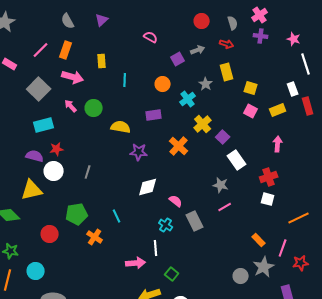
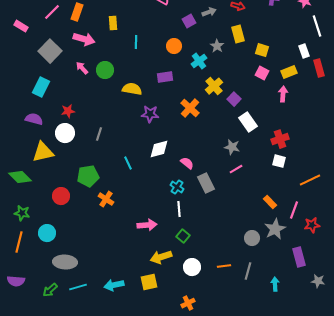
cyan rectangle: (44, 125) -> (41, 87), moved, turned -48
pink arrow: (278, 144) -> (283, 94), moved
purple semicircle: (35, 156) -> (34, 119), moved
cyan line: (117, 216) -> (128, 163), moved
white line: (156, 248) -> (179, 209), moved

